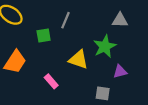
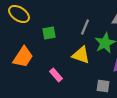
gray line: (65, 20) -> (85, 27), moved

